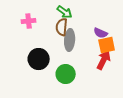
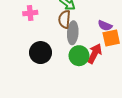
red arrow: (104, 60) -> (95, 54), moved
green circle: (66, 74) -> (79, 56), moved

